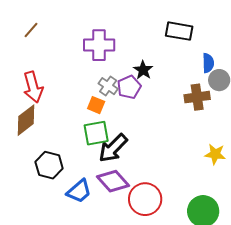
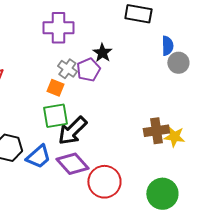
brown cross: (197, 97) -> (156, 131), moved
blue trapezoid: (79, 191) -> (38, 157), moved

